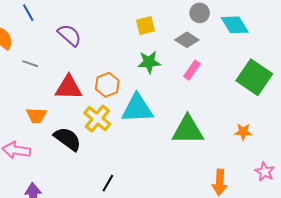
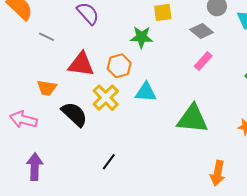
green star: (149, 62) -> (141, 37), moved
cyan triangle: (137, 108) -> (146, 92), size x0.7

